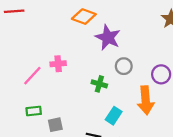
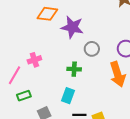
green rectangle: (34, 111) -> (24, 96), moved
cyan rectangle: (114, 116) -> (68, 96), moved

